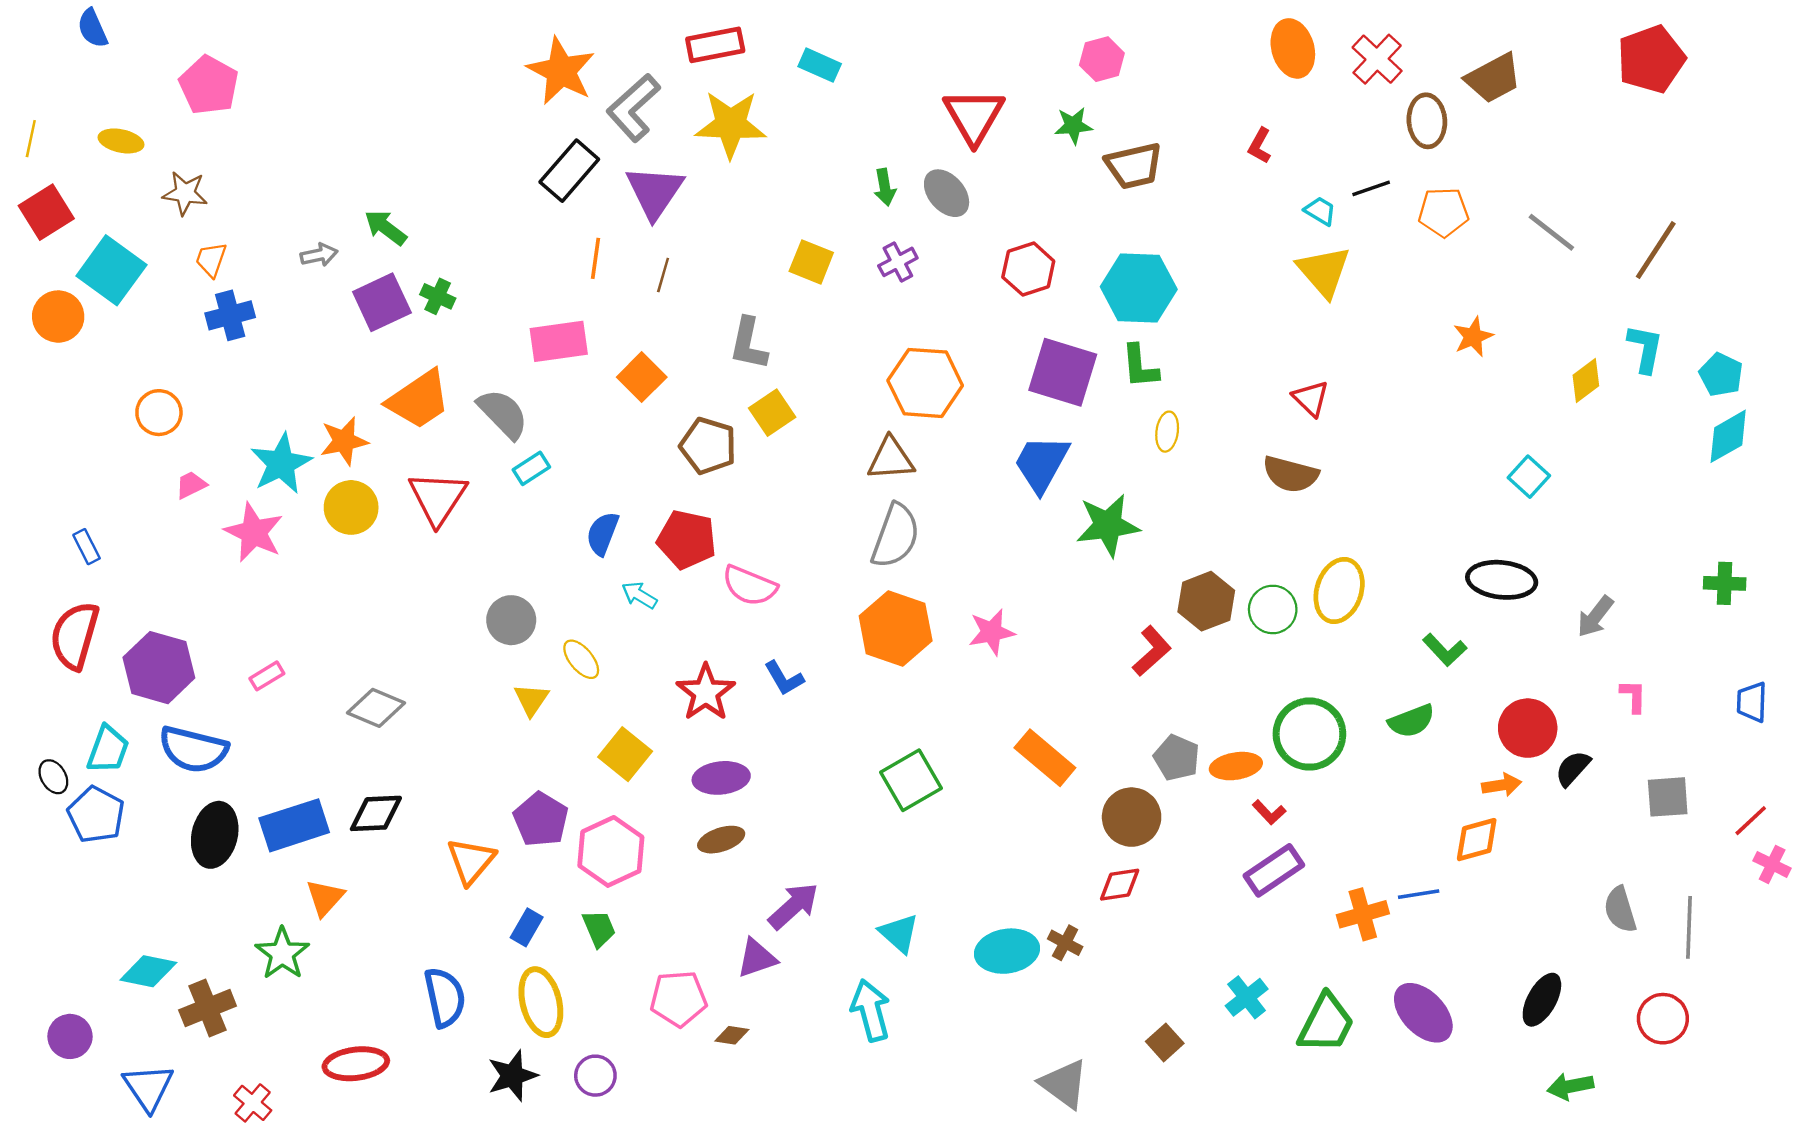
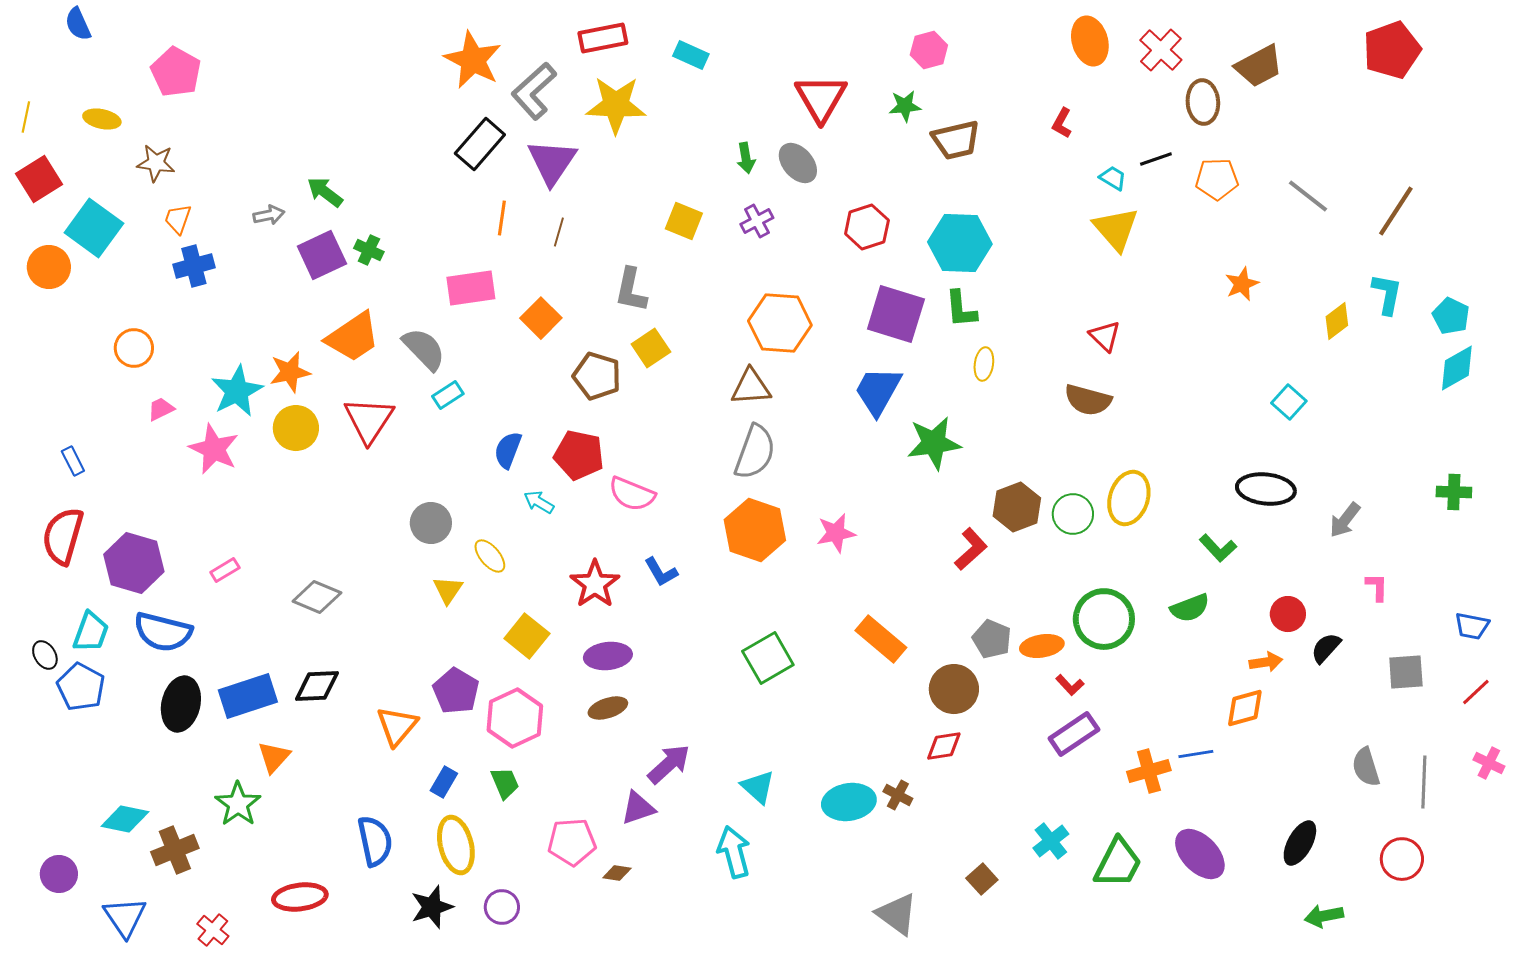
blue trapezoid: (1752, 702) -> (1472, 626), moved, turned -81
red circle: (1528, 728) -> (1288, 614), size x0.7
pink cross: (1772, 864) -> (1489, 763), moved

